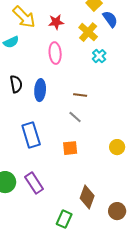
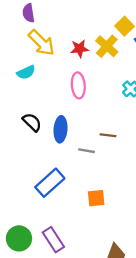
yellow cross: (88, 32) -> (107, 46), moved
black semicircle: (16, 84) -> (32, 122), turned -36
gray line: (75, 117) -> (87, 151), moved, turned -32
blue rectangle: (31, 135) -> (50, 183), turned 65

